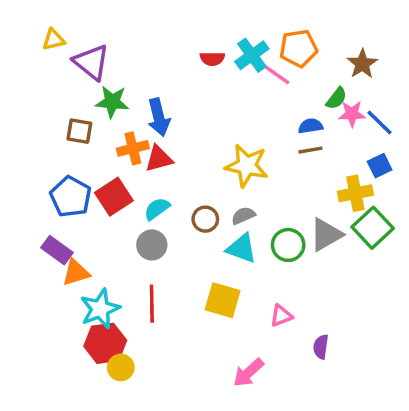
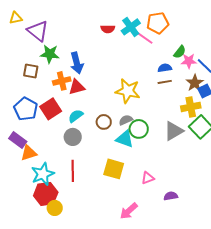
brown star: (362, 64) -> (195, 83), moved
green circle: (288, 245) -> (139, 129), moved
purple semicircle: (321, 347) -> (171, 196), turned 72

